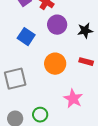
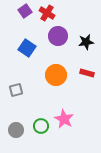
gray square: (15, 79) -> (16, 90), size x0.6
pink star: (73, 99) -> (64, 119), moved

